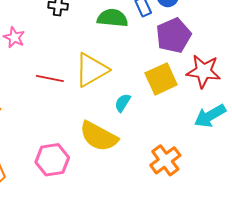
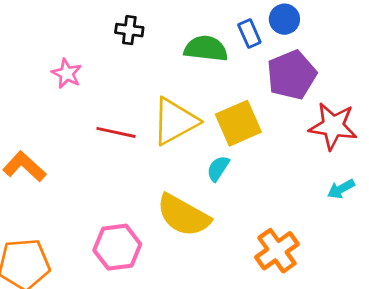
yellow square: (161, 79) -> (238, 123), moved
cyan arrow: (210, 116) -> (341, 189), size x0.6

